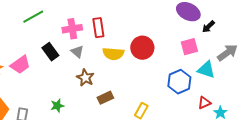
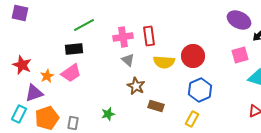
black rectangle: (50, 52) -> (74, 49), moved, turned -60
blue hexagon: (179, 82) -> (200, 90), moved
brown rectangle: (105, 98) -> (156, 106), turned 42

